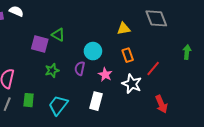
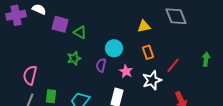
purple square: (40, 44) -> (60, 24), moved
green arrow: (187, 52) -> (206, 59), moved
green star: (52, 70) -> (74, 58), moved
white star: (132, 84) -> (152, 80), turned 30

